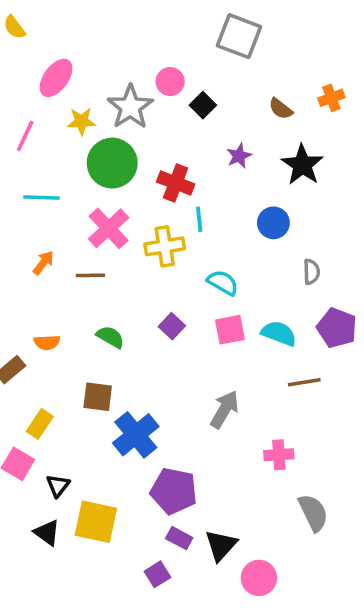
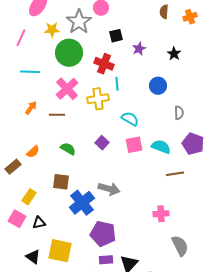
black square: (203, 105) -> (116, 36), moved, turned 32
brown semicircle: (281, 109) -> (164, 12), moved, turned 56
black star: (302, 165) -> (174, 54), size x0.6
orange semicircle: (47, 342) -> (33, 152), turned -40
gray arrow: (225, 409) -> (109, 189), moved, turned 75
black triangle: (58, 486) -> (39, 223), moved, turned 40
purple rectangle: (179, 538) -> (106, 260), turned -32

